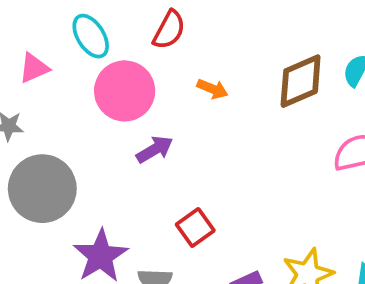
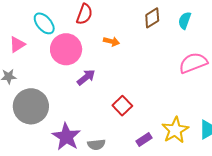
brown diamond: (301, 81) -> (152, 18), moved, size x0.7
red square: (195, 227) -> (122, 106), moved

